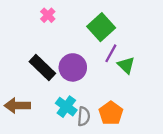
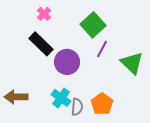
green triangle: (126, 65) -> (132, 63), moved, size x1.4
black rectangle: (42, 67) -> (41, 44), moved

